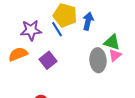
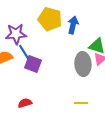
blue line: (57, 29) -> (24, 52), moved
purple square: (48, 60) -> (33, 64), turned -30

